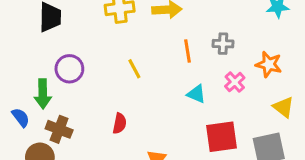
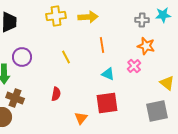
gray cross: (223, 44) -> (142, 20), moved
orange star: (269, 64) -> (146, 46), moved
red square: (221, 137) -> (107, 103), moved

